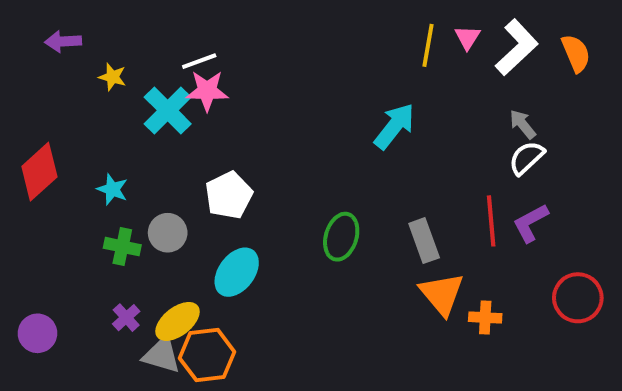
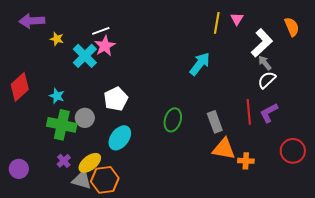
purple arrow: (63, 41) -> (32, 21), size x1.4
white L-shape: (517, 47) -> (262, 43), moved
pink star: (207, 91) -> (105, 46), turned -30
green cross: (122, 247) -> (62, 125), size x1.6
orange triangle: (442, 294) -> (224, 149), turned -40

